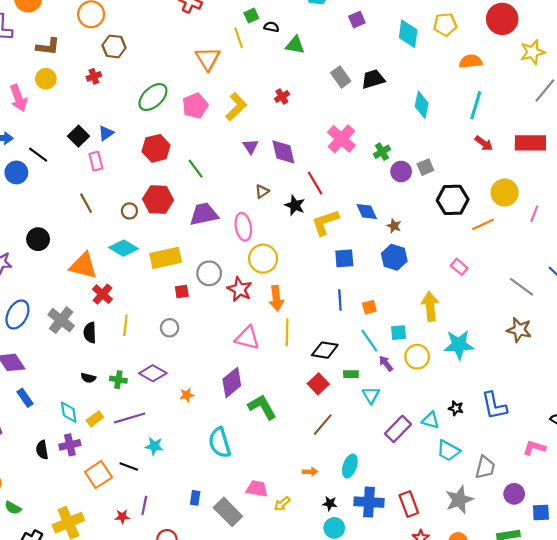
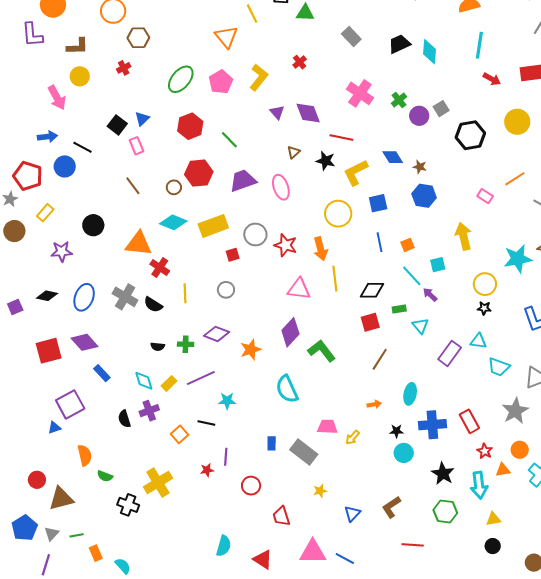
black trapezoid: (373, 79) -> (399, 44), moved
red line: (315, 183) -> (341, 138), turned -40
orange line: (483, 224) -> (515, 179), moved
yellow circle: (263, 259) -> (338, 214), moved
black semicircle: (90, 333) -> (153, 305), turned -48
cyan star: (459, 345) -> (518, 259), moved
yellow circle: (417, 357) -> (485, 284), moved
red square: (318, 384) -> (370, 322), turned 36
orange star: (187, 395) -> (251, 350), size x1.5
black star: (456, 408) -> (484, 308), moved
orange square: (98, 475) -> (179, 434), size x0.7

